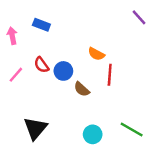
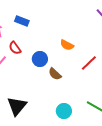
red semicircle: (41, 65) -> (15, 48), moved
red line: (110, 75) -> (89, 63), moved, turned 42

